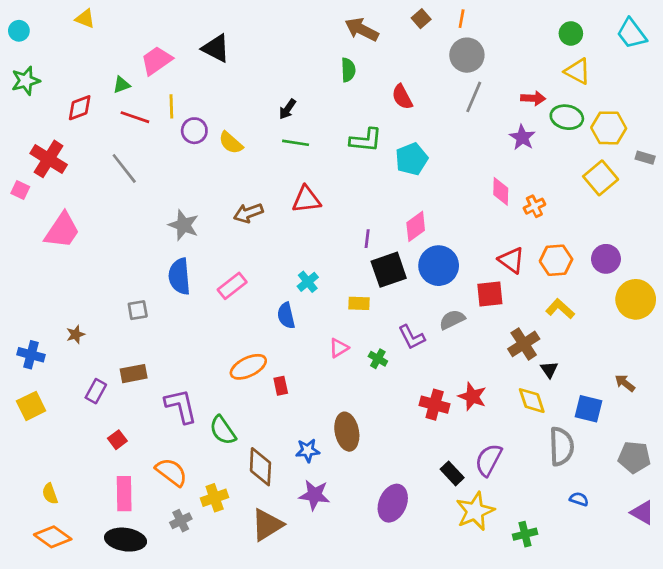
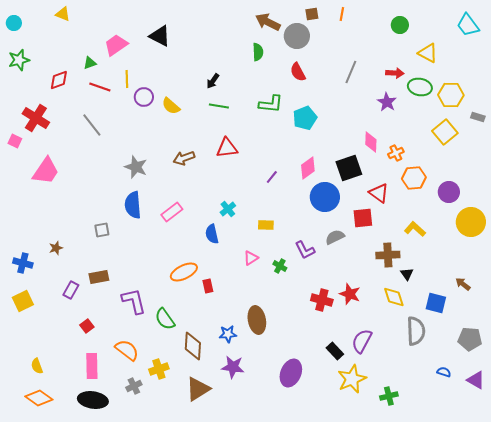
brown square: (421, 19) -> (312, 14), turned 32
green circle: (571, 33) -> (400, 25), moved
gray circle: (467, 55) -> (297, 36), moved
purple line: (367, 239) -> (272, 177), turned 32
orange hexagon: (556, 260) -> (414, 178), moved
black square: (389, 270) -> (349, 168), moved
brown cross: (524, 344) -> (388, 255), turned 30
blue semicircle: (579, 499) -> (444, 372), moved

